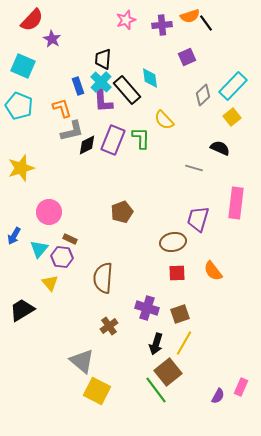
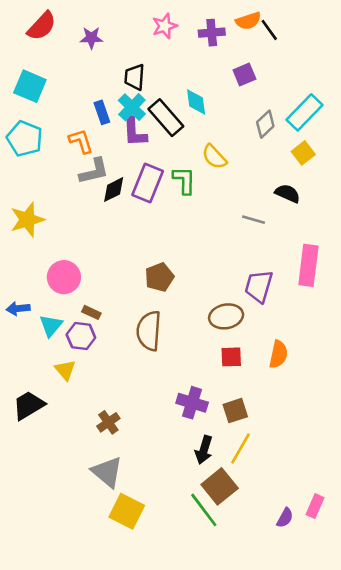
purple star: (52, 39) -> (91, 38), moved, turned -30
blue arrow: (14, 236) -> (18, 309), turned 54
orange semicircle: (213, 271) -> (278, 354), turned -130
brown semicircle: (103, 278) -> (149, 331), moved
brown cross: (109, 326) -> (108, 422), moved

